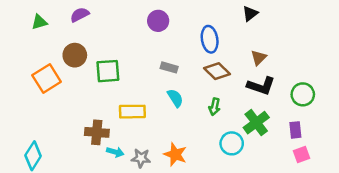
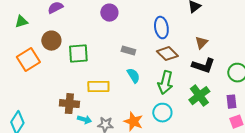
purple circle: (158, 21) -> (109, 13), moved
green triangle: (39, 22) -> (21, 22), moved
green arrow: (215, 107) -> (165, 83), size x1.6
cyan circle: (232, 143) -> (162, 113), moved

